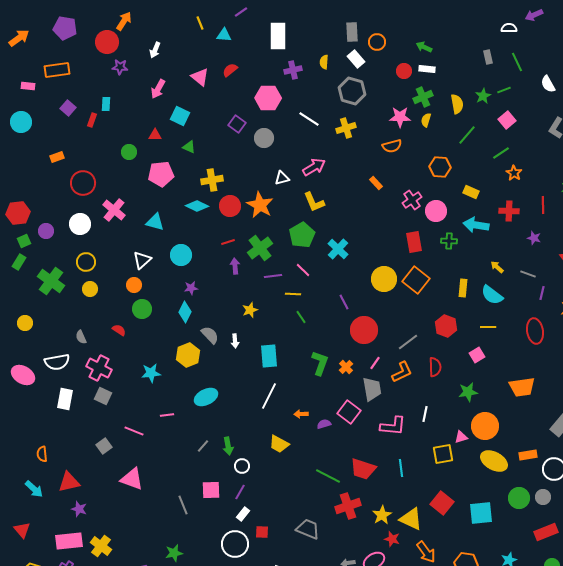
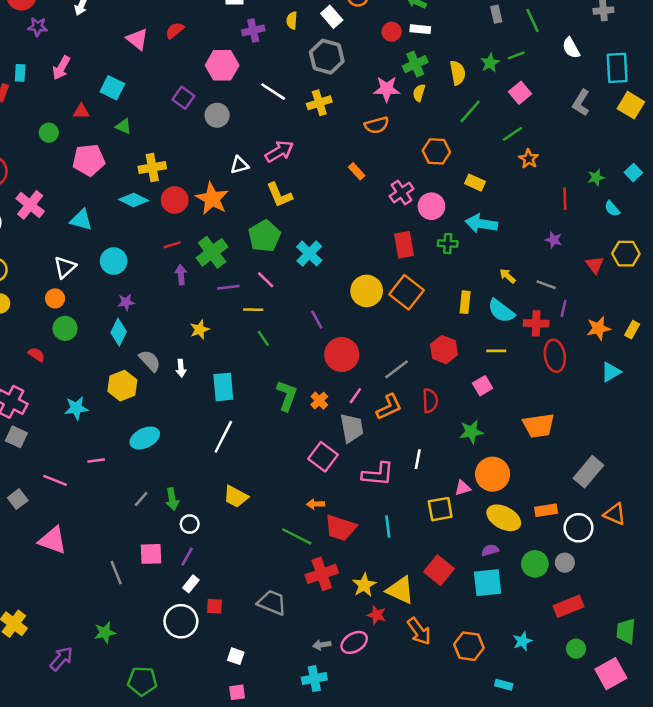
pink arrow: (158, 89) -> (61, 68), moved
red cross: (509, 211) -> (536, 323), moved
orange arrow: (301, 414) -> (316, 504), moved
purple semicircle: (324, 424) -> (490, 550), moved

